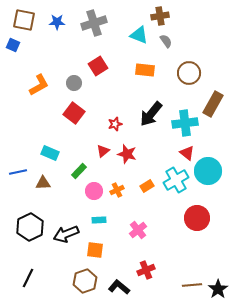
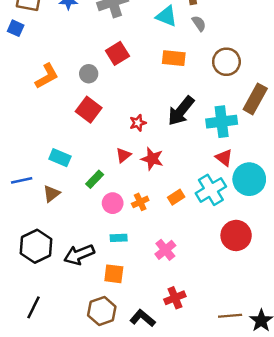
brown triangle: (43, 183) -> (52, 194), turned -35

